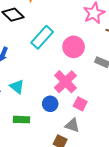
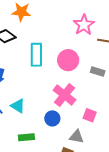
cyan rectangle: (42, 37) -> (36, 55), turned -35
pink square: (80, 104) -> (90, 115), moved

